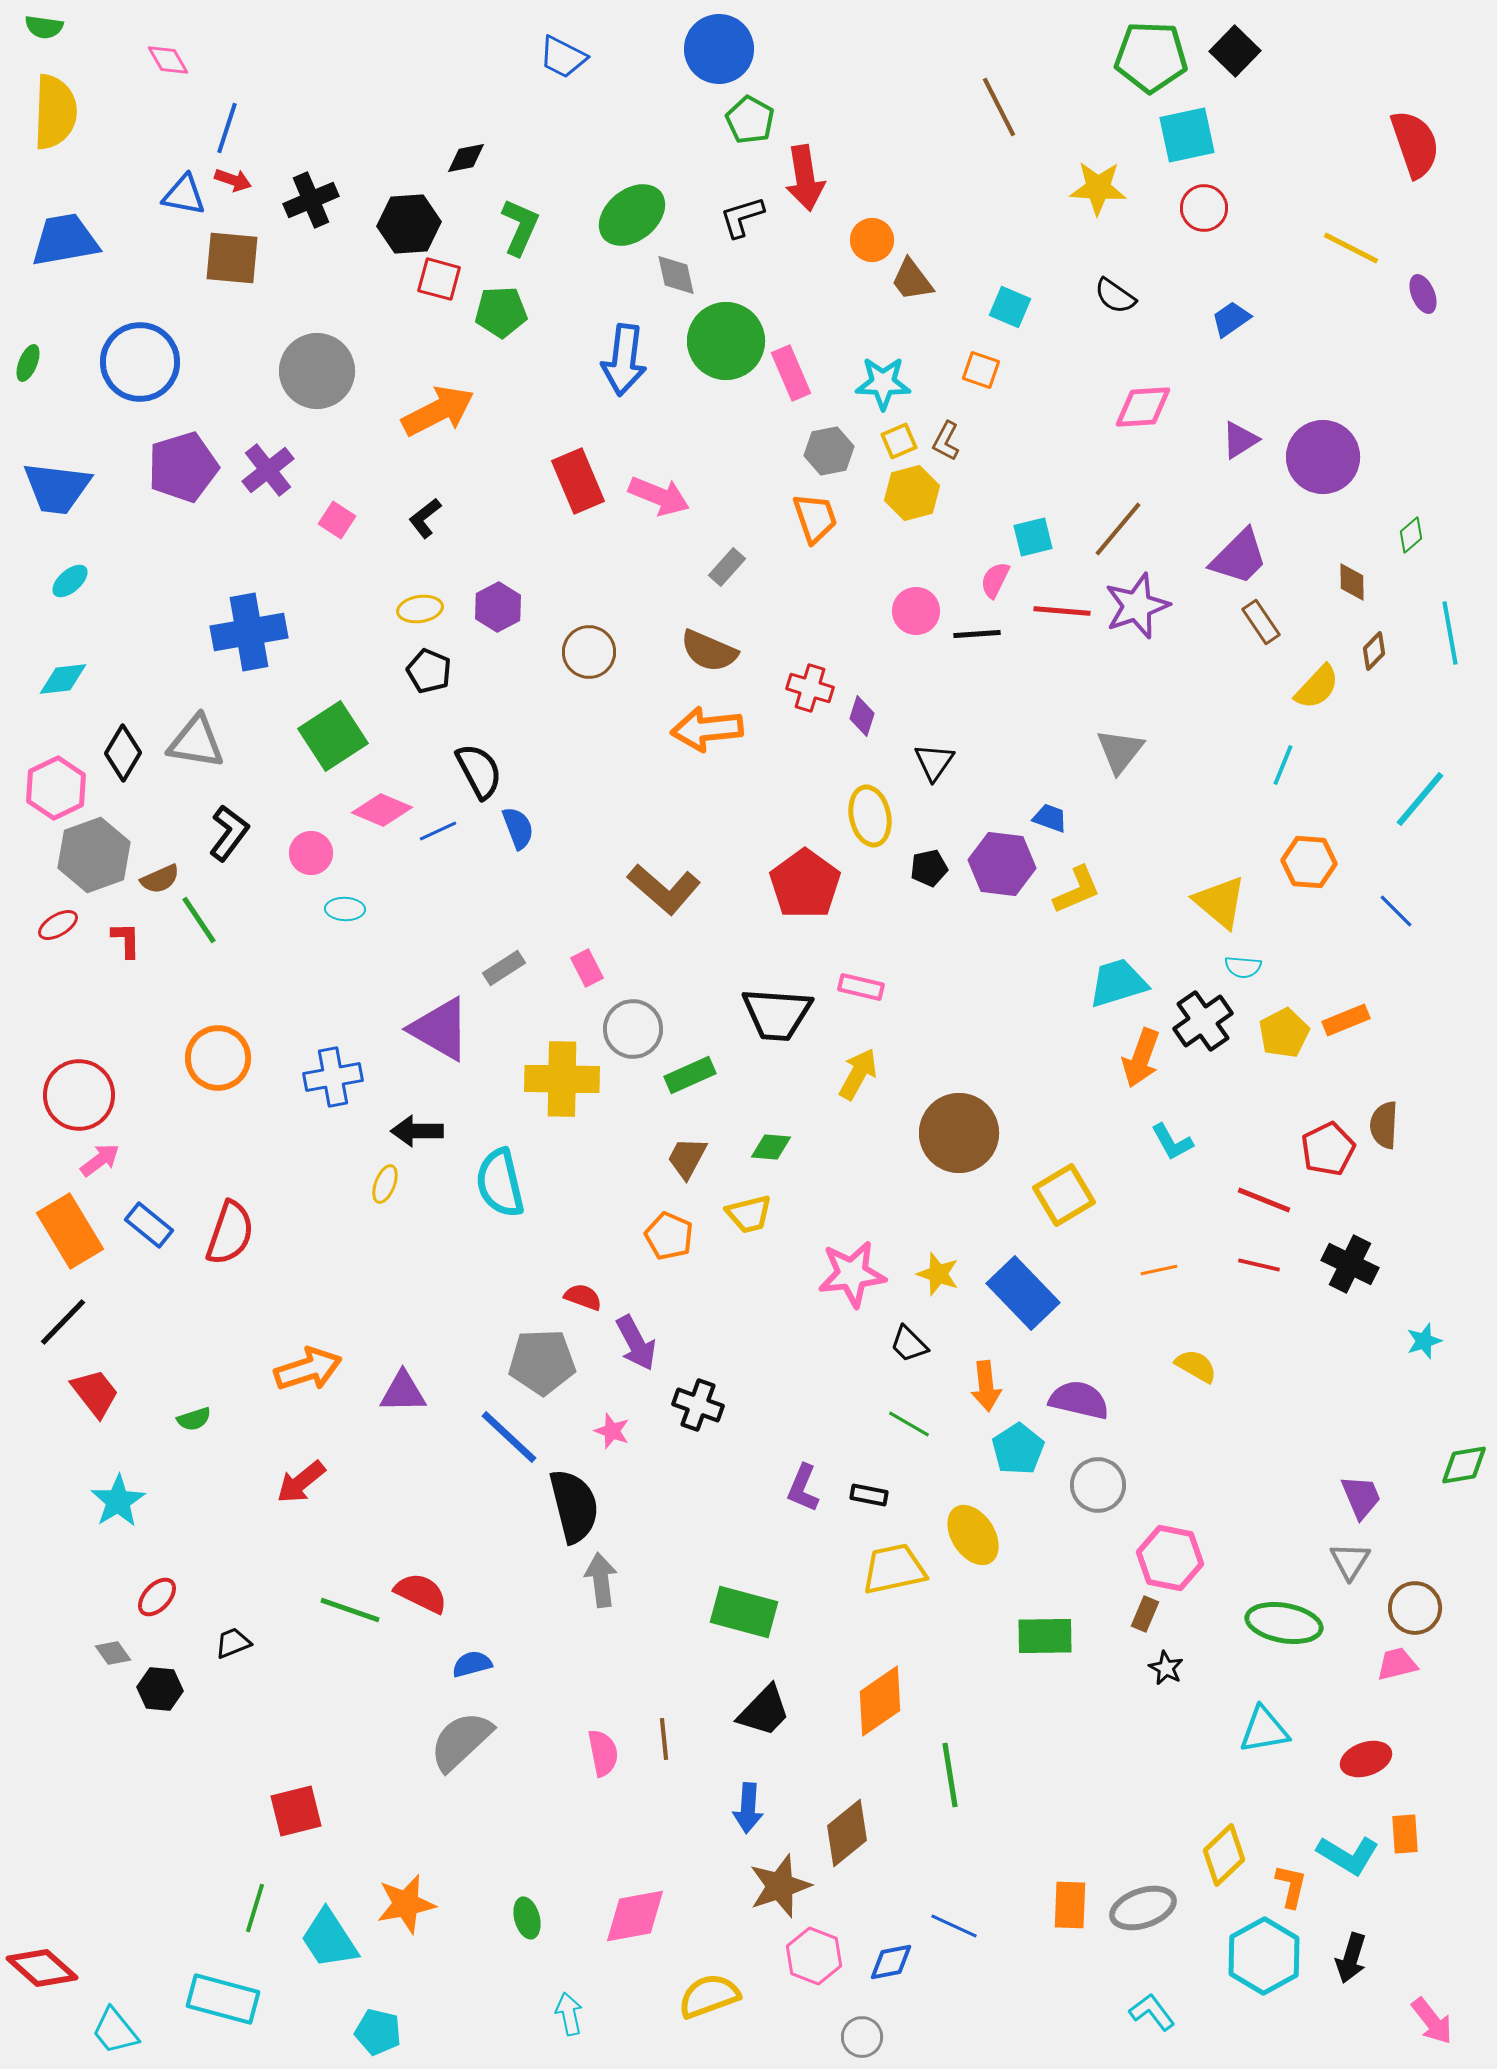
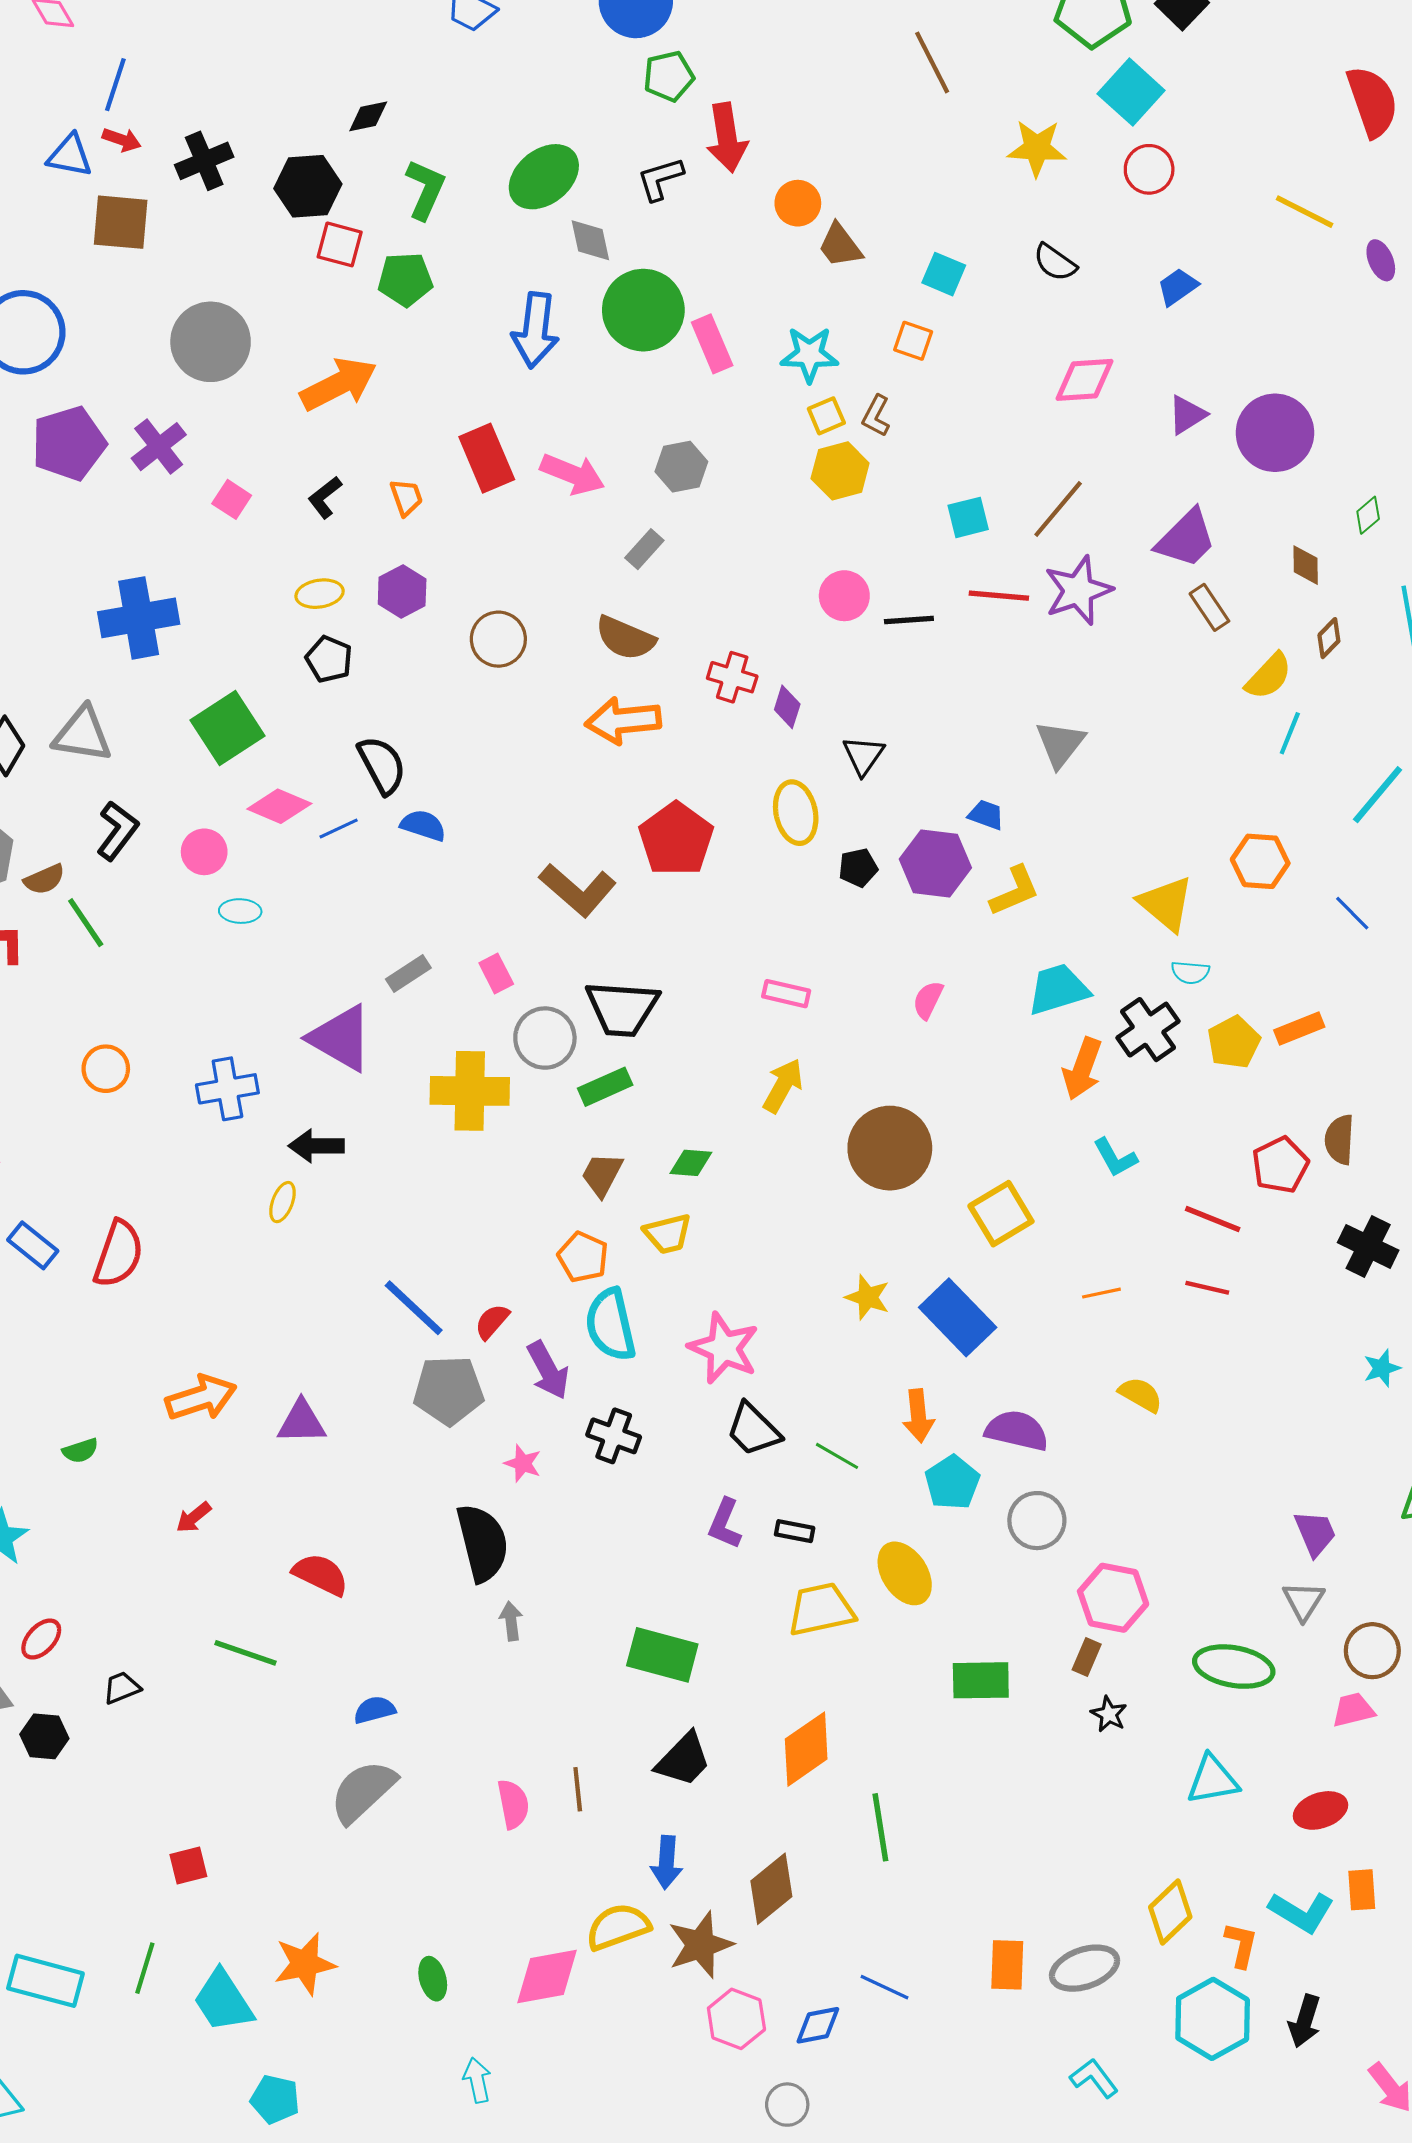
green pentagon: (750, 120) -> (669, 76), turned 30
cyan square: (1187, 135) -> (1131, 92), turned -36
gray hexagon: (829, 451) -> (681, 467), moved
orange trapezoid: (815, 518) -> (406, 497), moved, size x0.7
pink semicircle: (995, 580) -> (928, 1000), moved
cyan line: (1283, 765) -> (1290, 733), moved
blue semicircle: (518, 828) -> (423, 825), turned -51
red pentagon: (805, 884) -> (676, 839), moved
black trapezoid: (777, 1014) -> (622, 1008), moved
orange circle: (218, 1058) -> (106, 1069), size x0.7
cyan semicircle: (500, 1183) -> (610, 1325), moved
black cross: (1350, 1264) -> (1368, 1246), moved
pink star: (852, 1274) -> (724, 1348), moved, turned 30
red semicircle: (583, 1297) -> (492, 1322), turned -69
black trapezoid: (909, 1344) -> (753, 1430), moved, size x1.4
blue line: (509, 1437) -> (414, 1308), moved
red arrow: (301, 1482) -> (194, 1517), size x0.7
gray arrow: (601, 1580) -> (511, 1621), size x0.7
red semicircle: (421, 1593) -> (321, 1574), moved
red square: (296, 1811) -> (188, 1865), size x0.7
yellow semicircle: (709, 1996) -> (618, 1927), moved
cyan rectangle: (223, 1999) -> (45, 1981), moved

